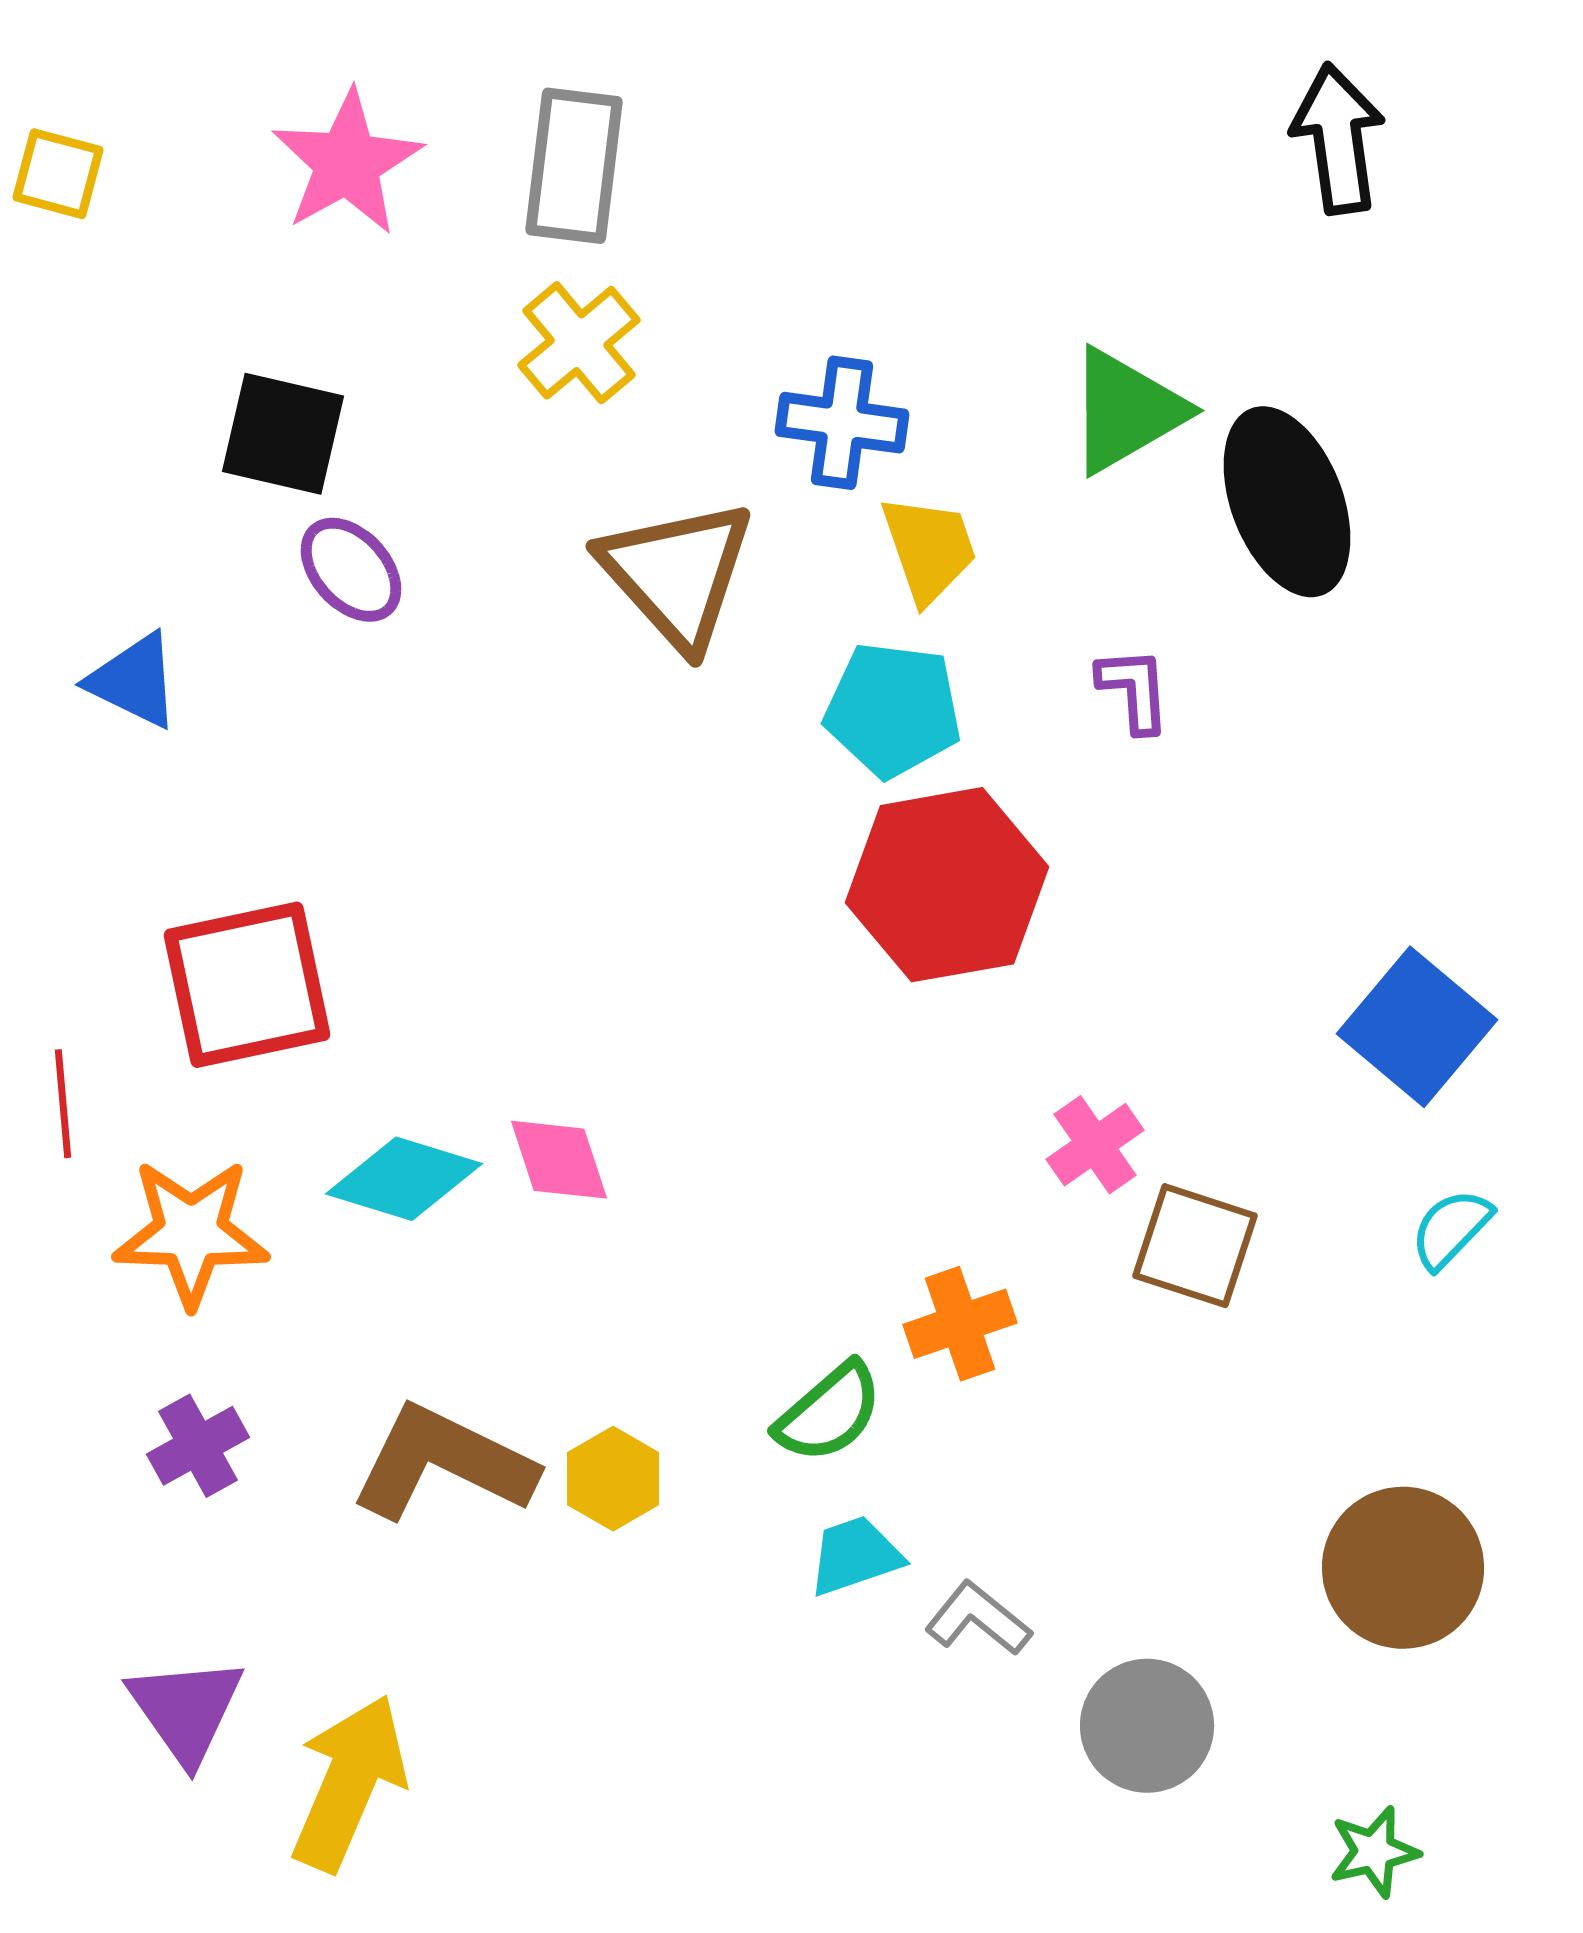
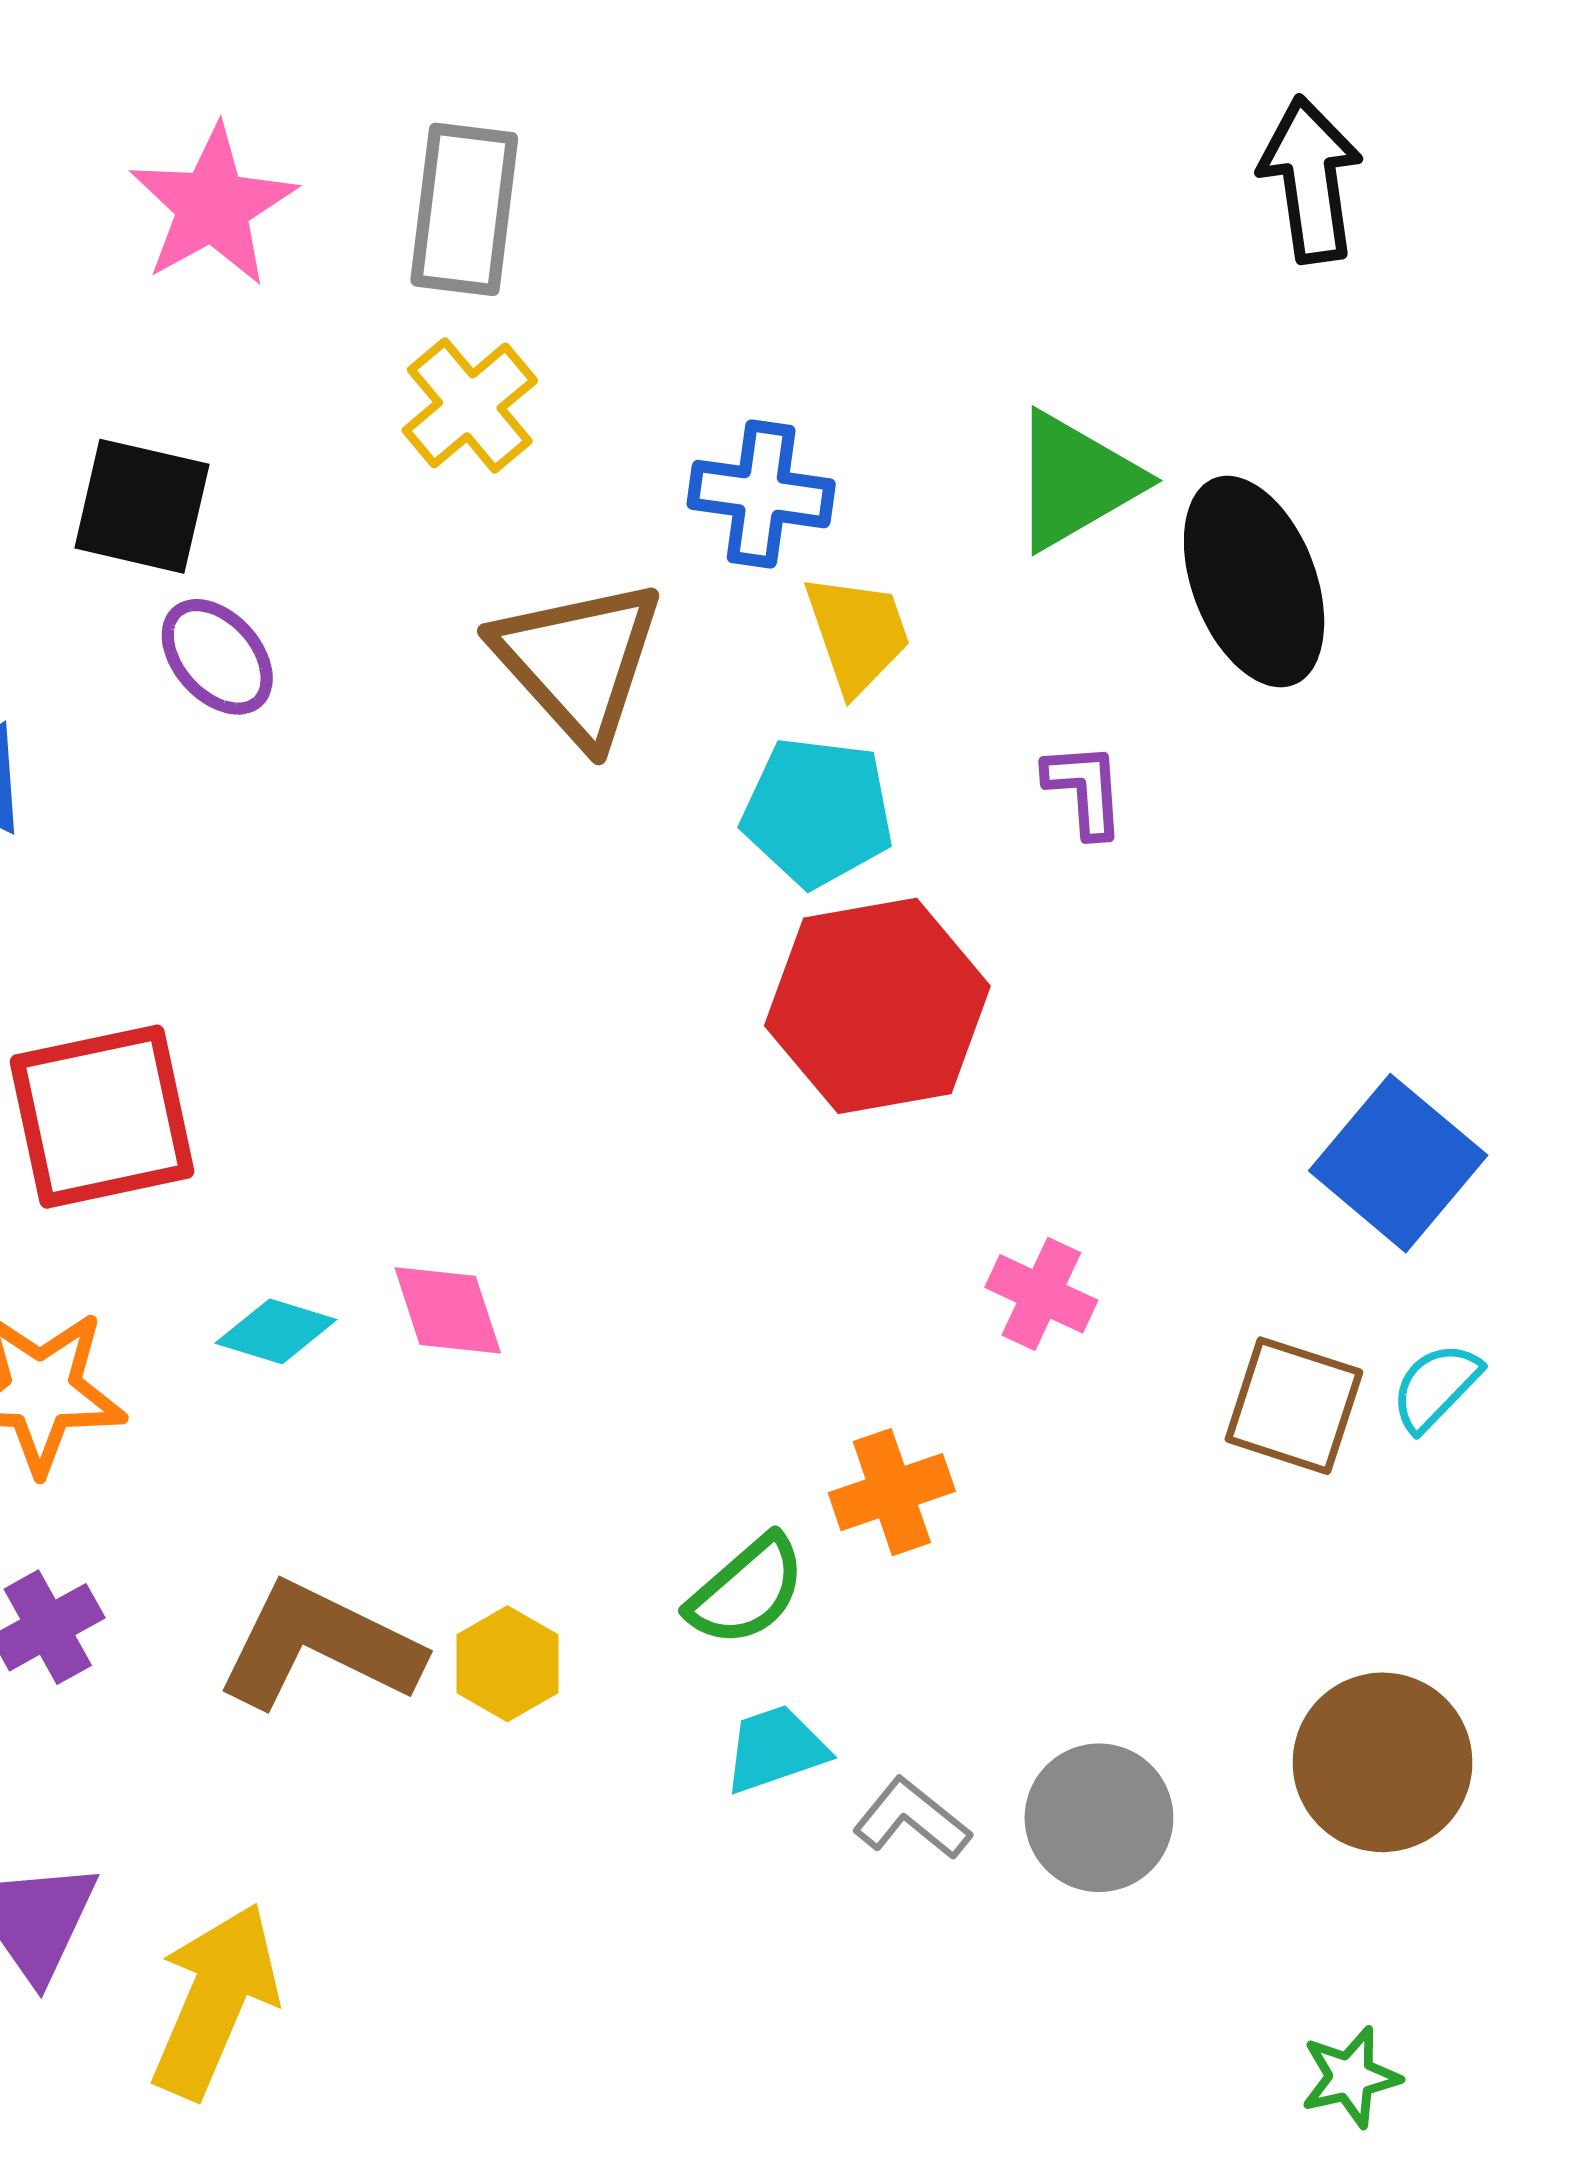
pink cross: (1095, 1145) -> (1041, 1294), turned -30
cyan diamond: (404, 1179) -> (276, 1331), size x0.7
brown square: (1195, 1246) -> (1294, 1406), moved
gray circle: (1147, 1726) -> (1099, 1818), moved

